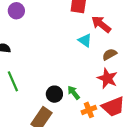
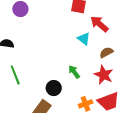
green arrow: (74, 93) -> (74, 72), moved

